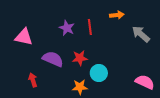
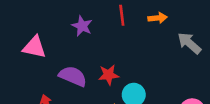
red line: (90, 27) -> (122, 15), moved
purple star: (67, 28) -> (82, 26), moved

